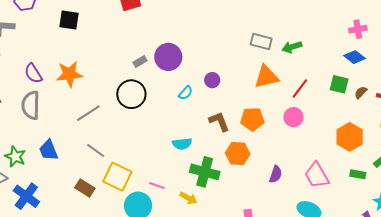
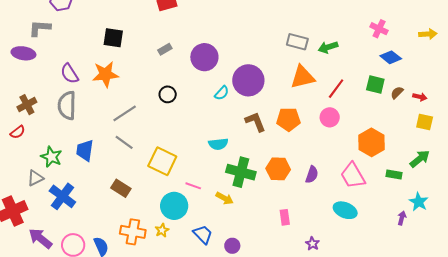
black square: (69, 20) -> (113, 38), moved
pink cross: (358, 29) -> (379, 29), moved, turned 36
gray rectangle: (140, 62) -> (165, 49), moved
purple circle: (212, 80) -> (248, 80), size x2.0
black circle: (131, 94) -> (168, 94), size x0.6
orange hexagon: (350, 137) -> (371, 142), moved
blue trapezoid: (49, 150) -> (85, 150), turned 30
gray line: (96, 151) -> (124, 142), moved
orange hexagon: (238, 153) -> (278, 169), moved
yellow square: (117, 177) -> (162, 161), moved

